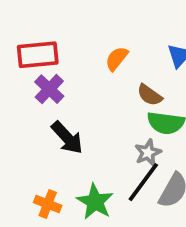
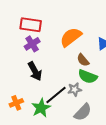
orange semicircle: (117, 59) -> (71, 37), size x1.6
black line: (143, 182) -> (56, 95), moved
orange cross: (48, 204) -> (16, 103), turned 32

